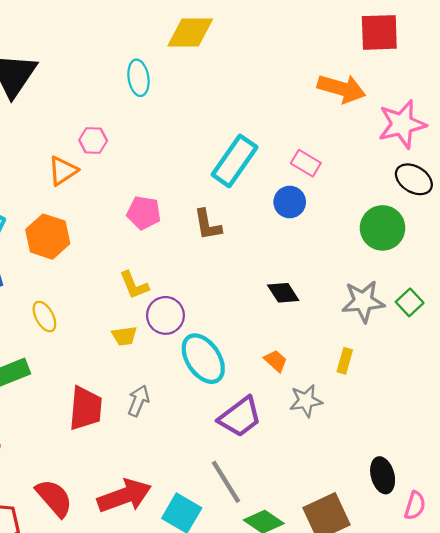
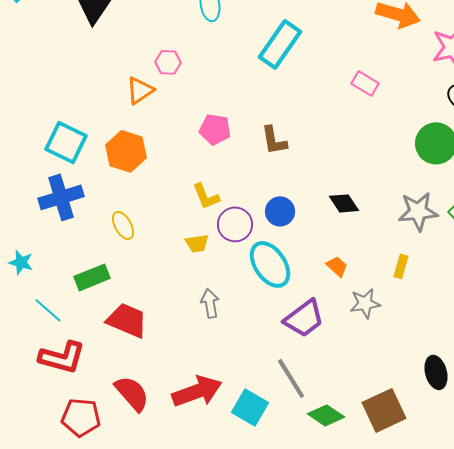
cyan rectangle: (235, 161) -> (280, 44), moved
blue circle: (290, 202) -> (280, 211), moved
gray arrow: (138, 401) -> (210, 303), turned -32
red trapezoid: (86, 408) -> (127, 320), moved, turned -72

